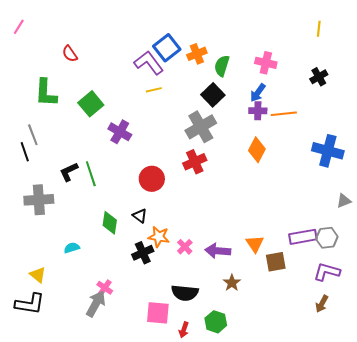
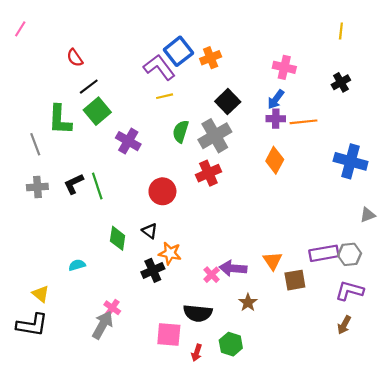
green semicircle: (222, 66) -> (181, 131), moved
green L-shape: (46, 93) -> (60, 120), moved
black line: (25, 152) -> (89, 87), moved, turned 72
gray cross: (39, 200) -> (37, 187), moved, size x0.7
pink cross: (185, 247) -> (212, 275), moved

